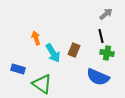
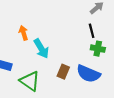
brown rectangle: (74, 50) -> (63, 72), moved

